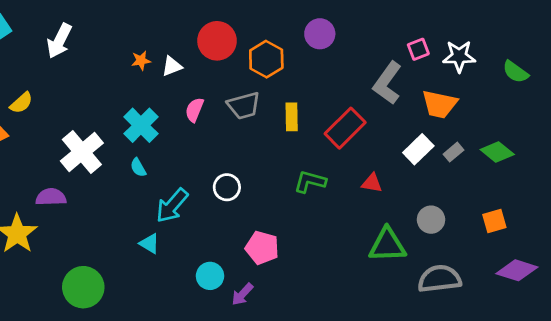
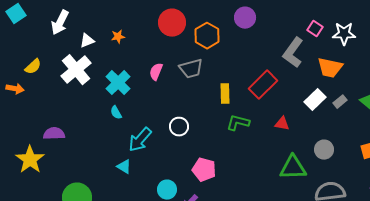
pink square: (418, 49) -> (315, 29), turned -35
white triangle: (172, 66) -> (87, 41), moved
yellow rectangle: (292, 117) -> (225, 94), moved
white cross: (82, 152) -> (76, 70), moved

